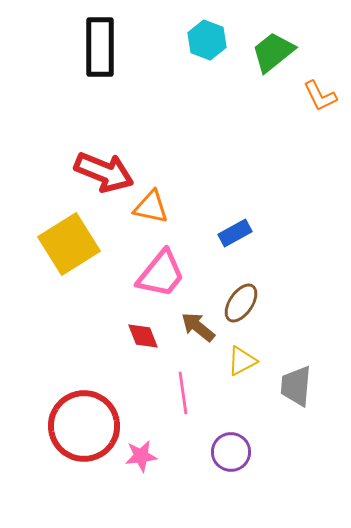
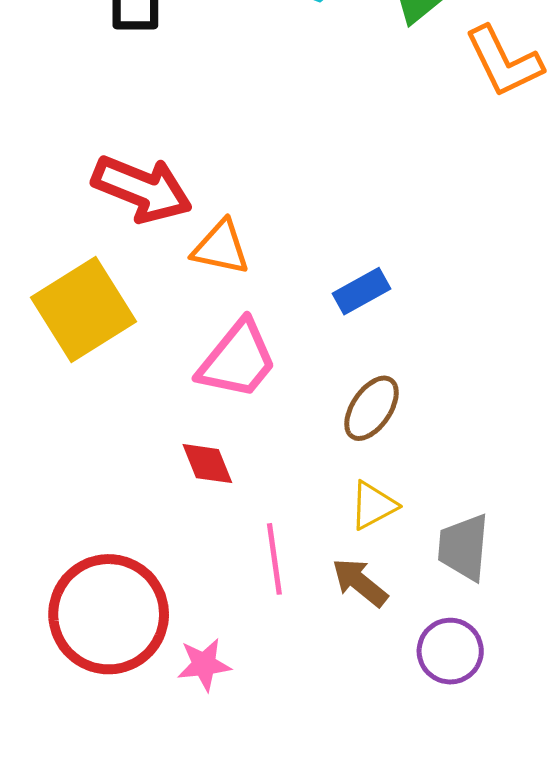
orange L-shape: (320, 96) -> (504, 62), size x1.4
brown arrow: (198, 327) -> (360, 582), moved
purple circle: (231, 452) -> (450, 651), moved

